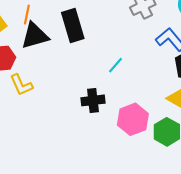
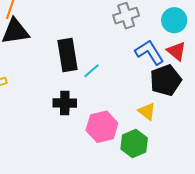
black rectangle: (73, 25) -> (67, 55), moved

